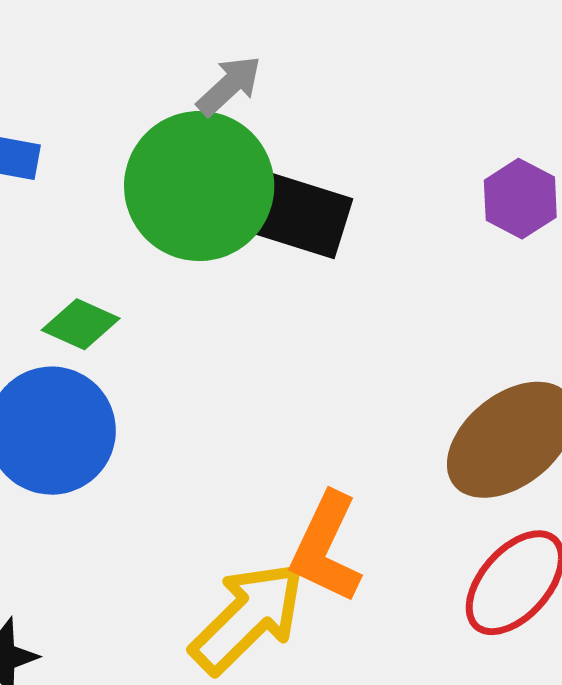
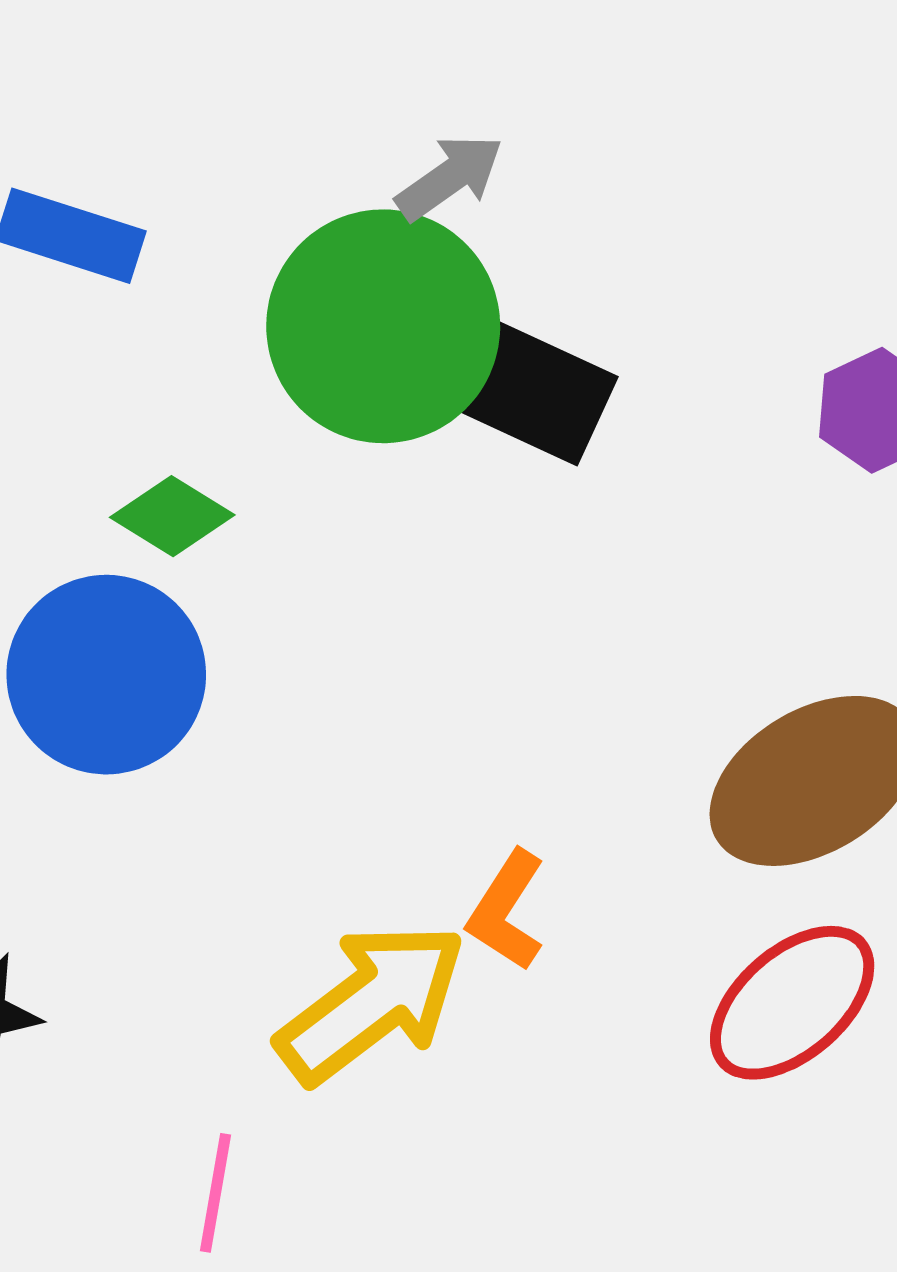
orange L-shape: (326, 548) -> (507, 911), size x0.7

